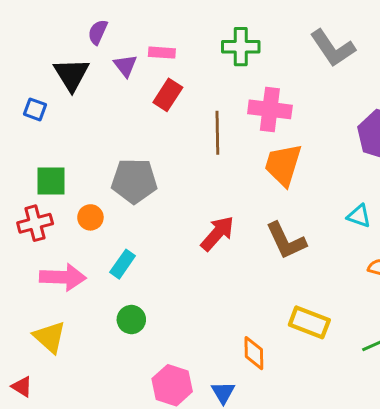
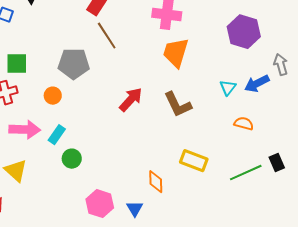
brown line: (217, 133) -> (107, 36), moved, turned -32
cyan triangle: (359, 216) -> (228, 88), turned 48
orange circle: (90, 217) -> (53, 96), moved
cyan rectangle: (123, 264) -> (57, 135), moved

